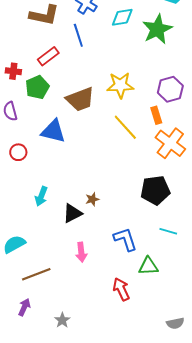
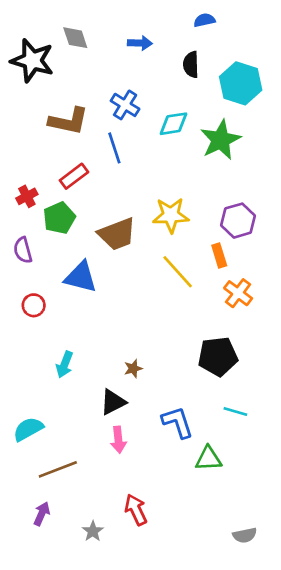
red cross: (13, 71) -> (27, 196), turned -35
orange cross: (170, 143) -> (238, 293), size x0.7
black triangle: (72, 213) -> (113, 402), moved
red arrow: (121, 289) -> (136, 510), moved

